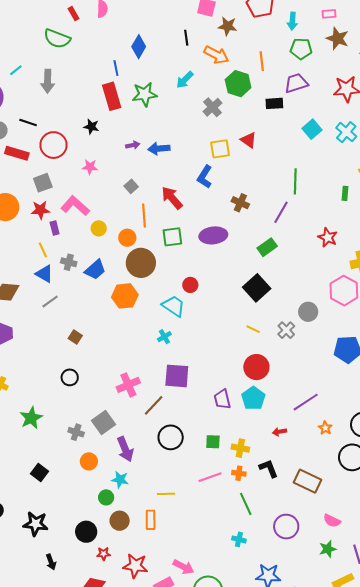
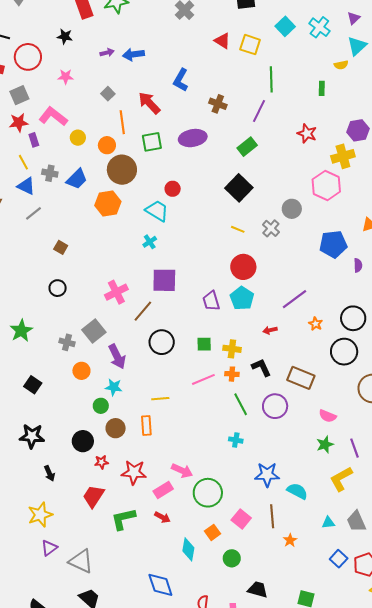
yellow square: (220, 149) -> (250, 45), moved, turned 30
purple circle: (286, 527) -> (275, 406), moved

